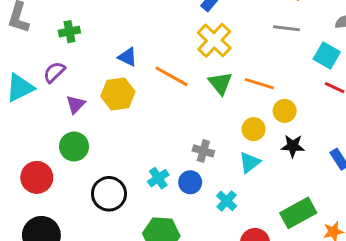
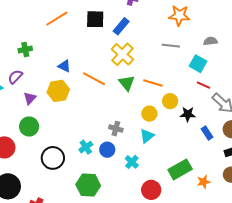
black star: (293, 146) -> (188, 114), moved

